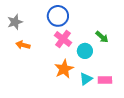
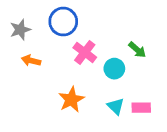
blue circle: (58, 16) -> (63, 22), moved
orange star: (64, 69) -> (71, 100), moved
cyan triangle: (86, 79) -> (116, 106), turned -40

